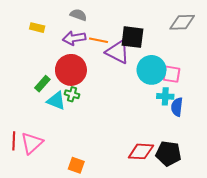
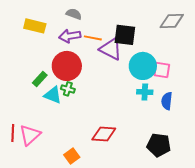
yellow rectangle: (37, 28) -> (35, 26), size x1.5
cyan cross: (165, 96) -> (145, 92), moved
red diamond: (141, 151) -> (104, 134), moved
orange square: (76, 165) -> (72, 156), turned 35

